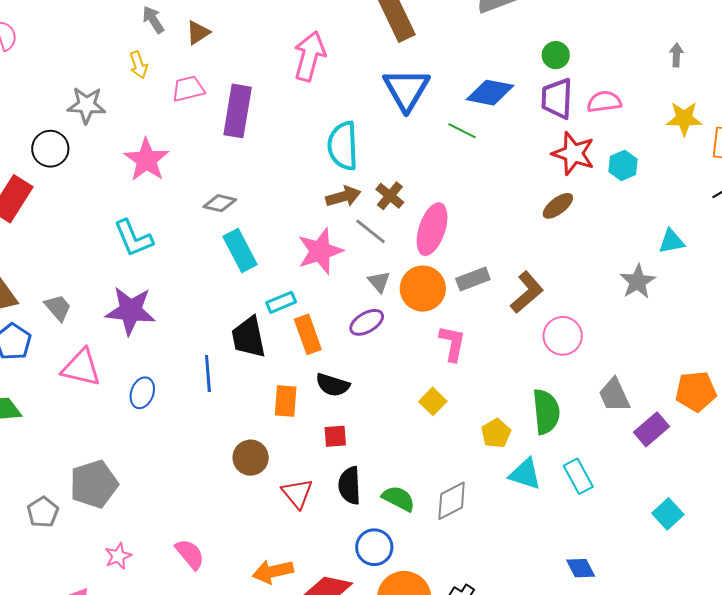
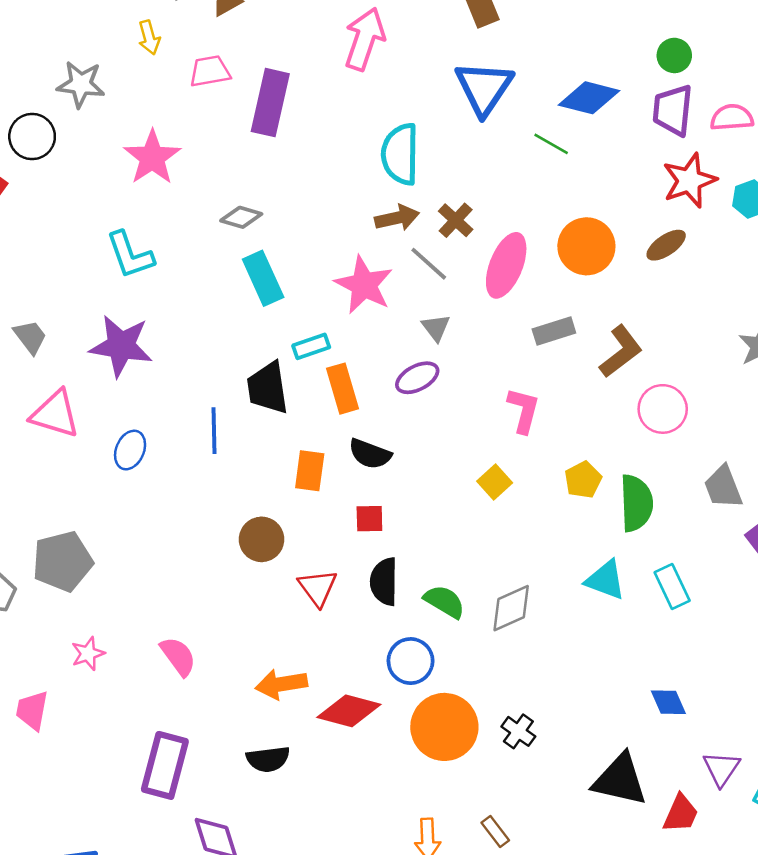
red star: (573, 154) -> (689, 180), turned 30
pink star: (320, 251) -> (364, 285), turned -30
orange circle: (423, 289) -> (586, 246), moved
yellow pentagon: (496, 433) -> (583, 480), moved

